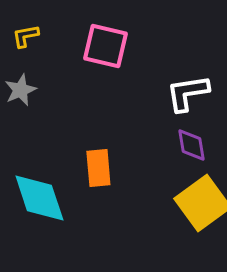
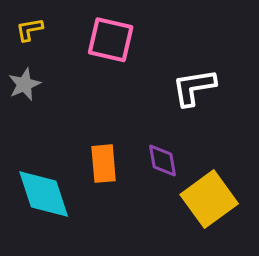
purple diamond: (191, 145) -> (162, 160), moved

